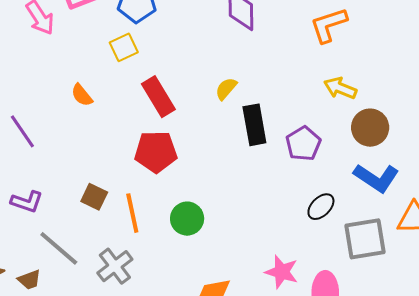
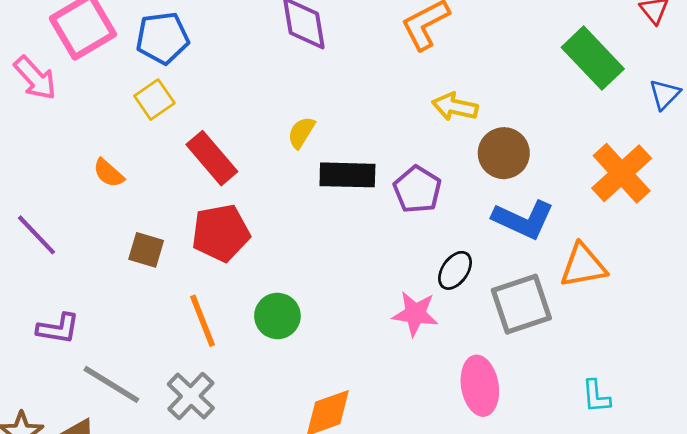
black rectangle: (254, 125) -> (347, 175), turned -69
brown square: (94, 197) -> (146, 250), moved
pink star: (282, 272) -> (415, 314), moved

